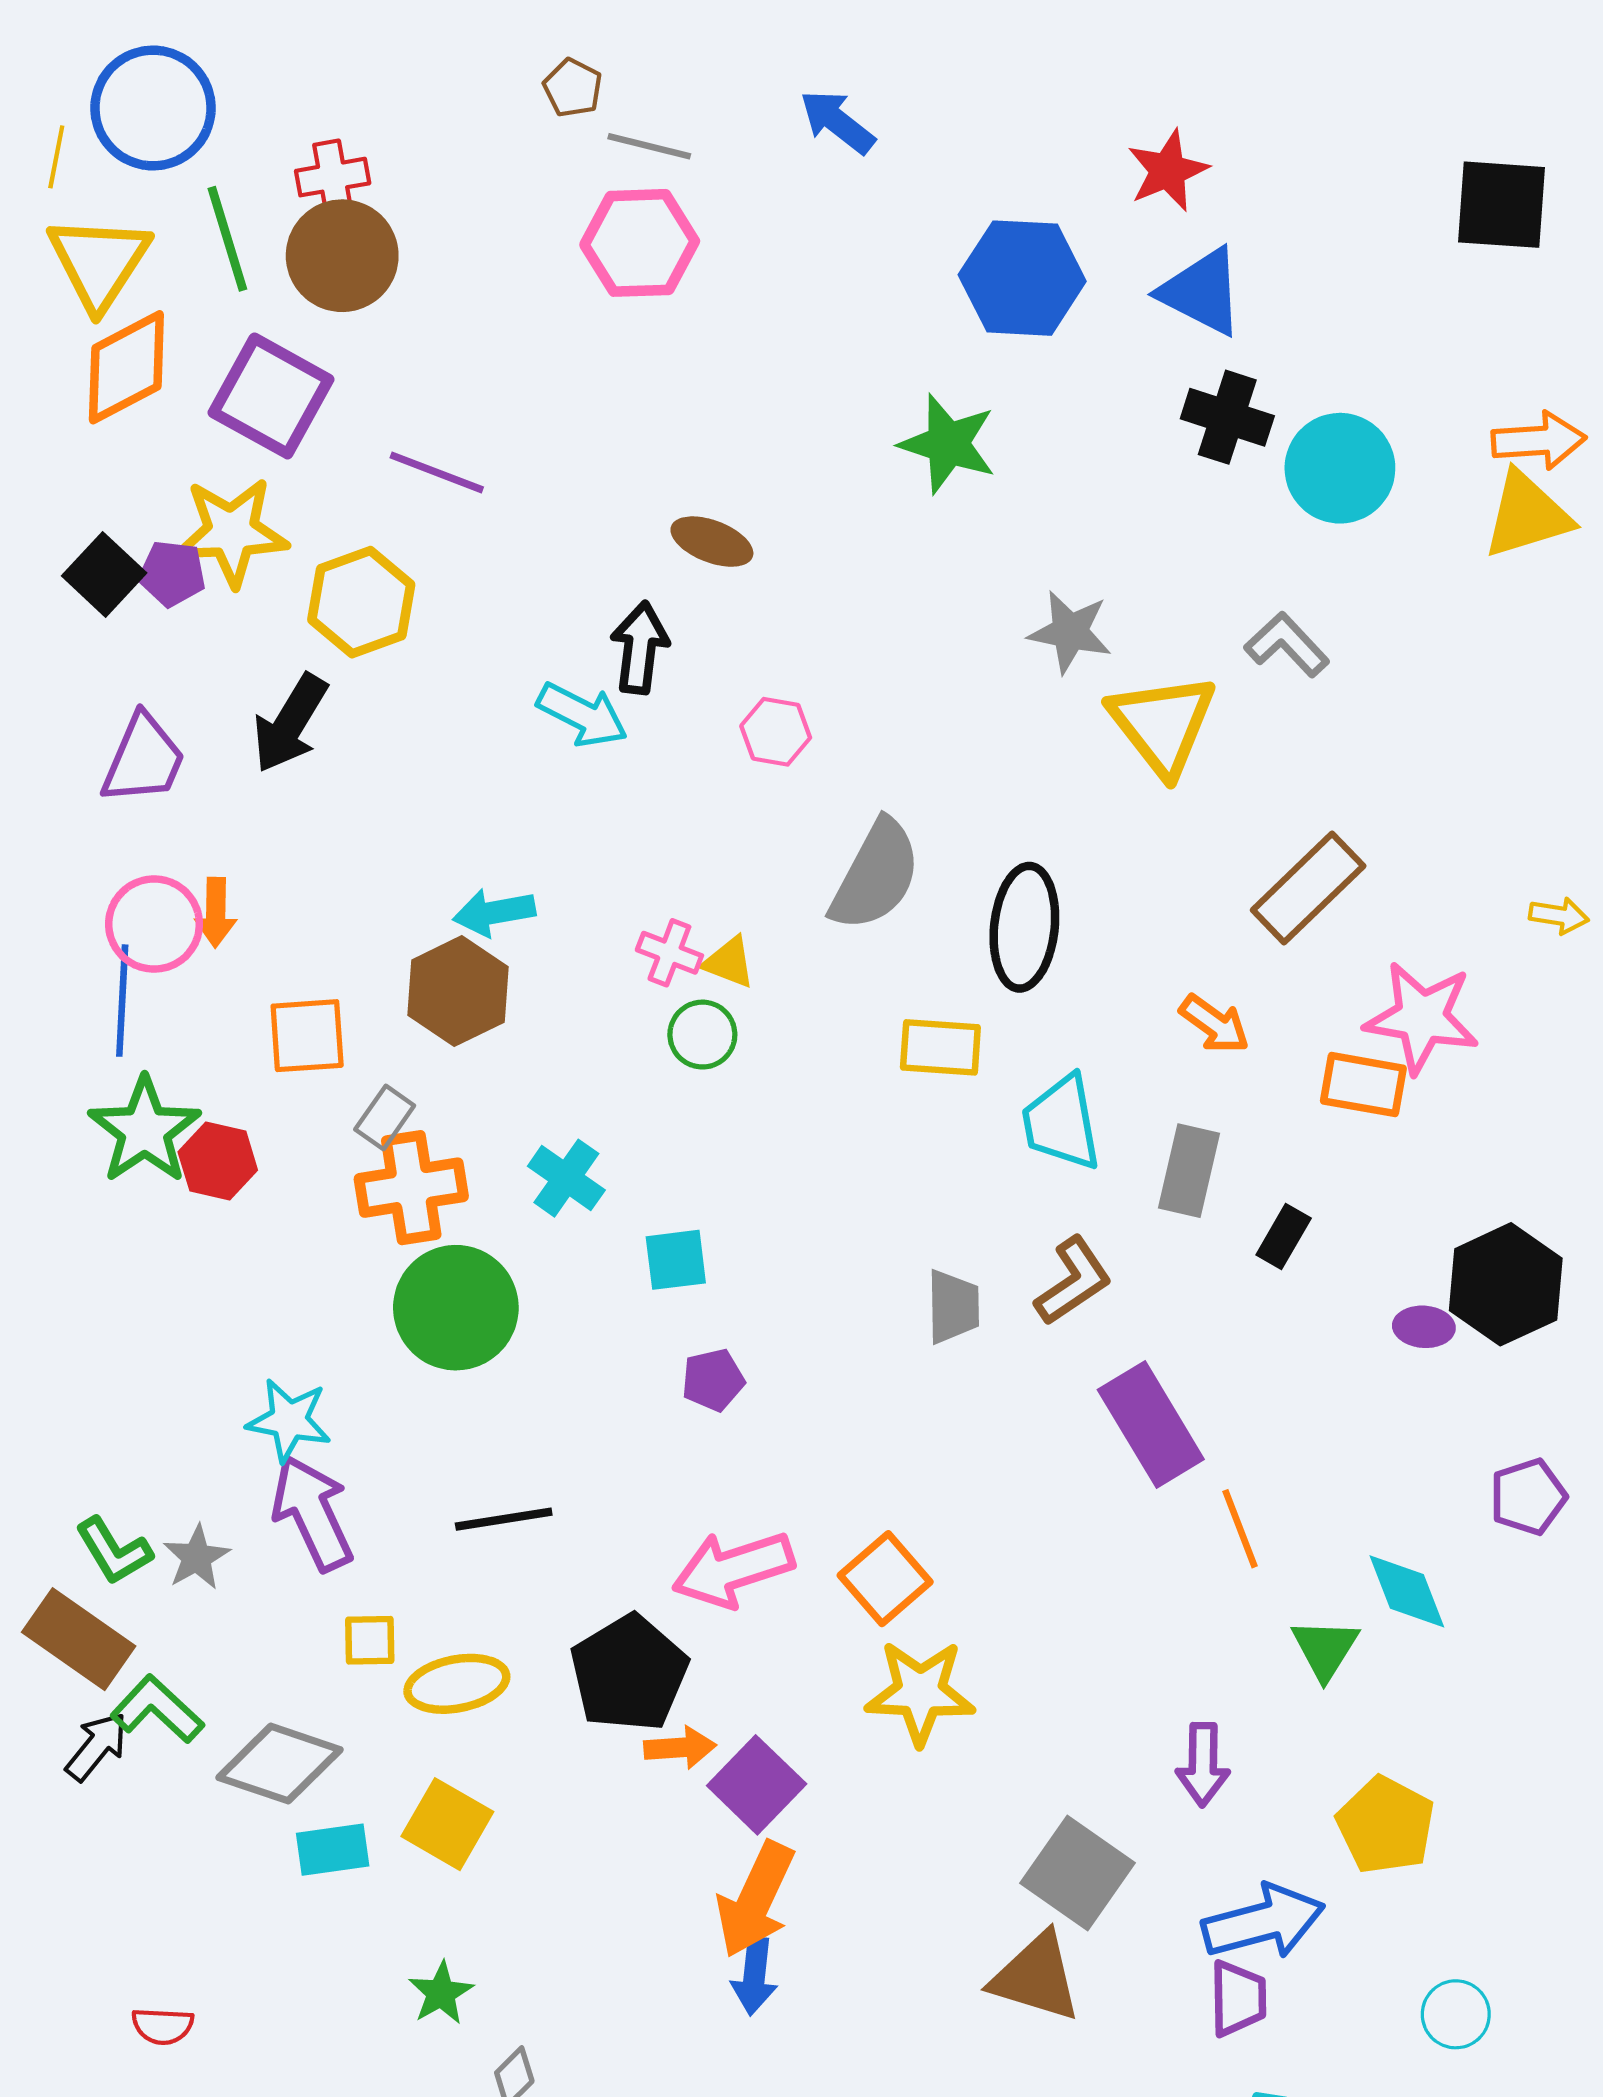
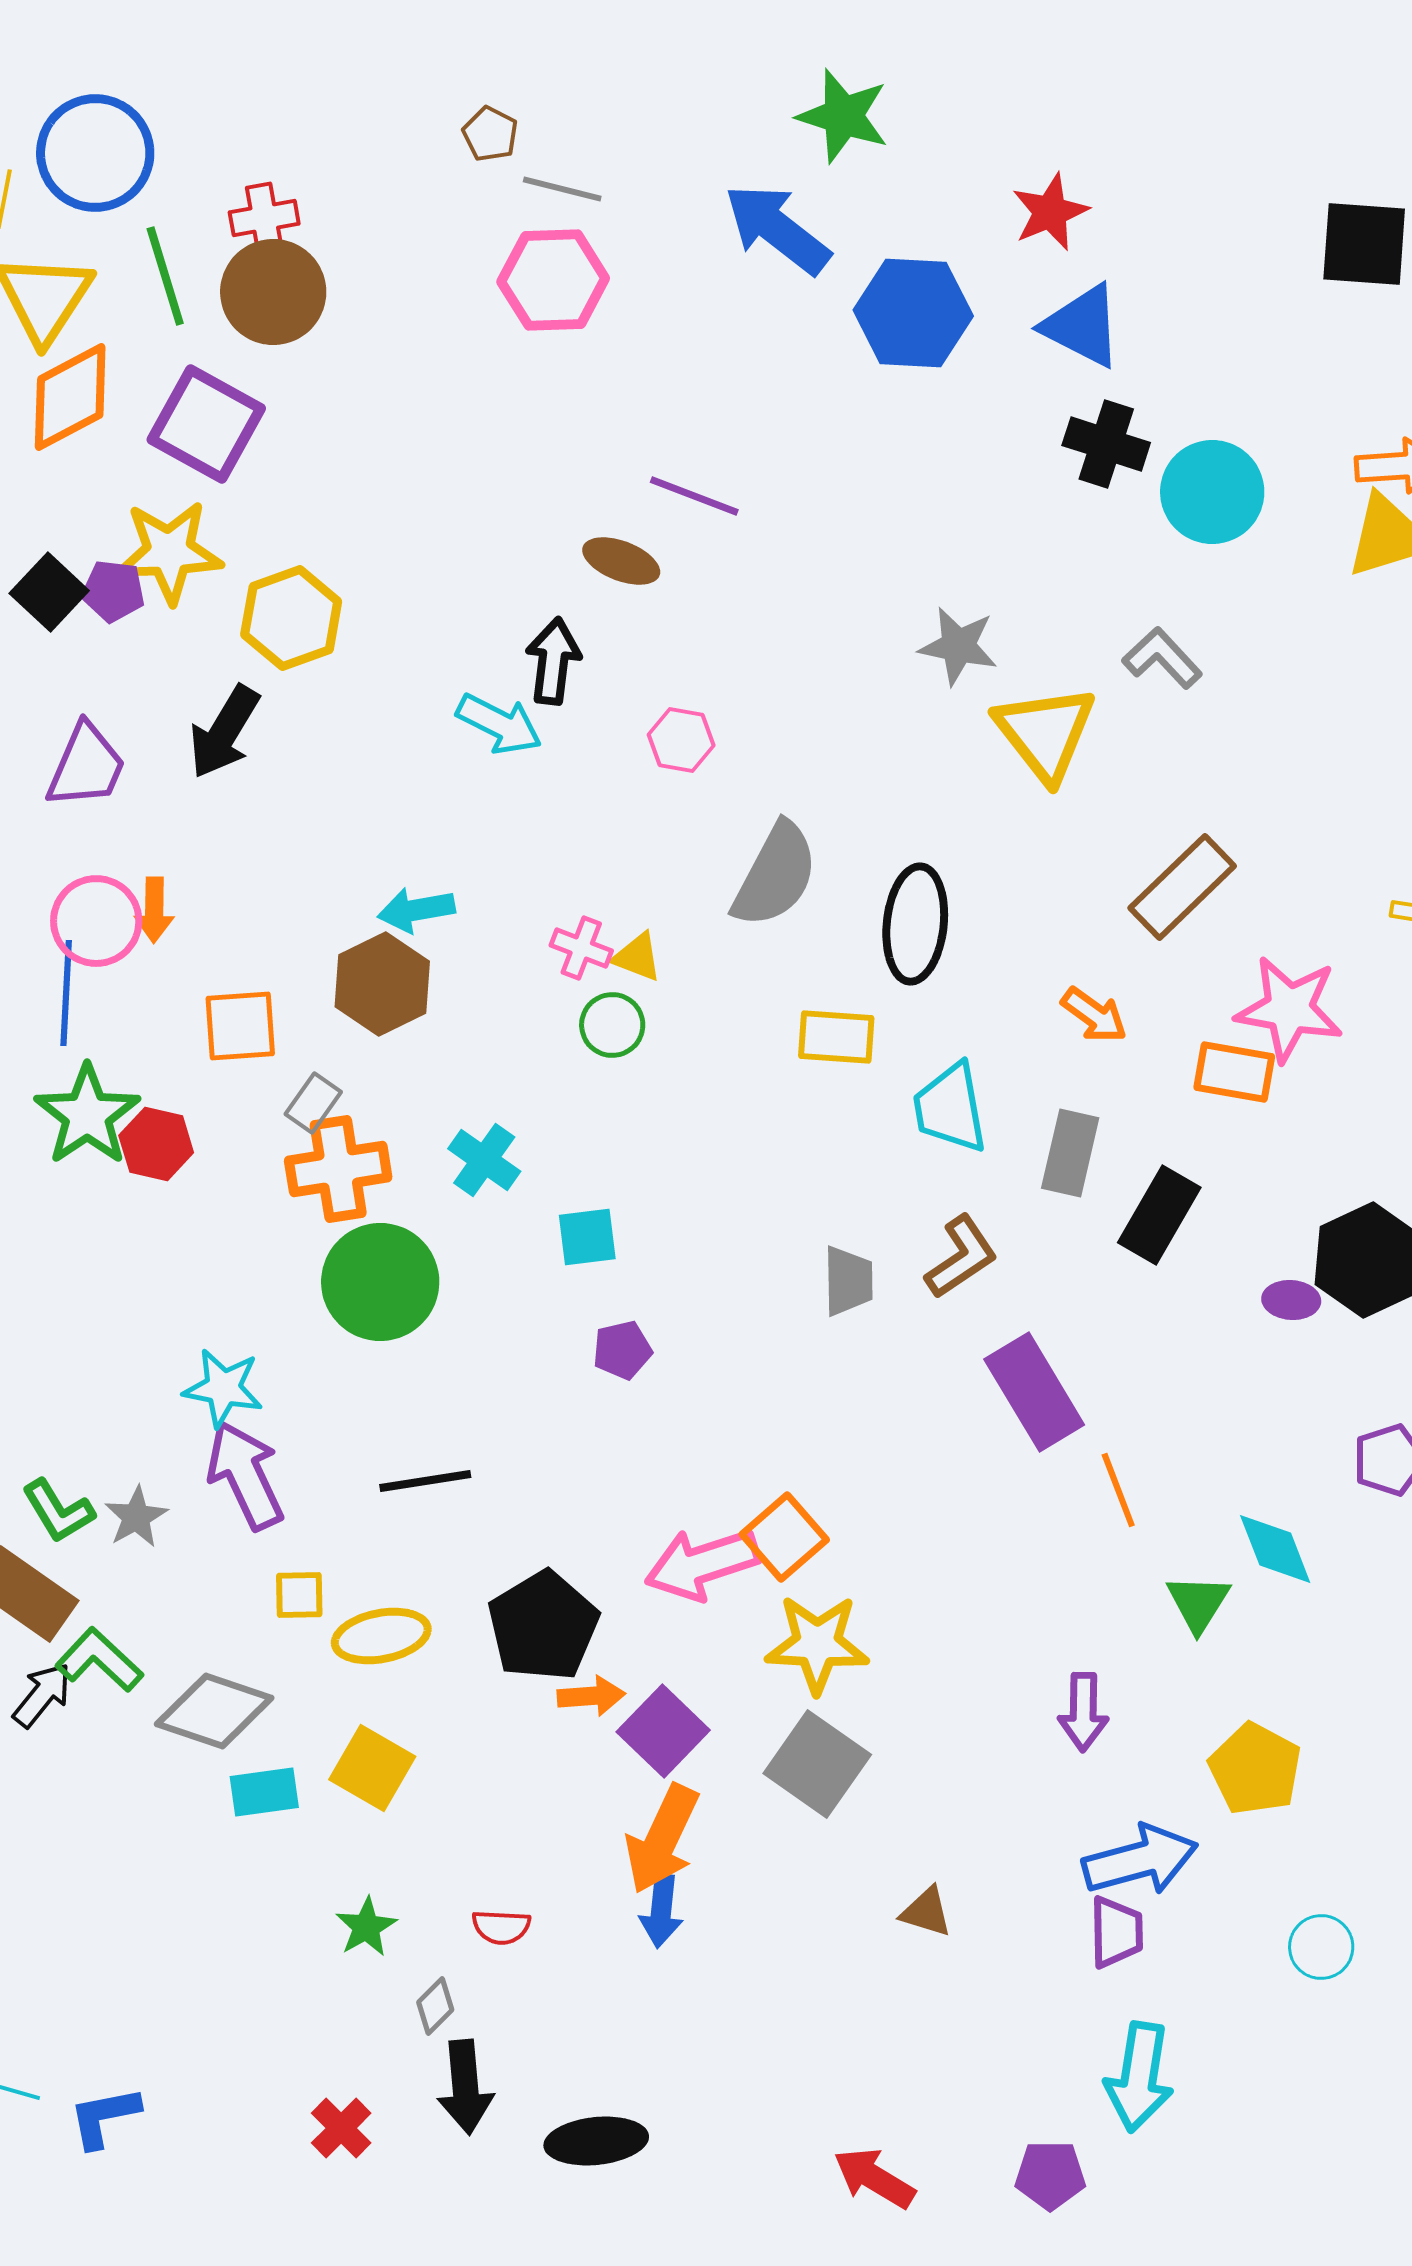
blue arrow: (837, 122) -> (777, 229), moved, size x1.5
green star: (948, 444) -> (843, 116), moved
purple line: (437, 472) -> (694, 496), moved
black rectangle: (1284, 1236) -> (1159, 1215), size x1.6
pink arrow: (733, 1569) -> (702, 1564), moved
gray square: (1077, 1873) -> (817, 1764), moved
brown triangle: (1036, 1977) -> (926, 1912), size x0.6
red semicircle: (163, 2026) -> (501, 1927), moved

